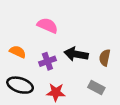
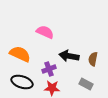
orange semicircle: (18, 52) -> (20, 54), size x1.5
purple cross: (47, 61) -> (49, 69), moved

